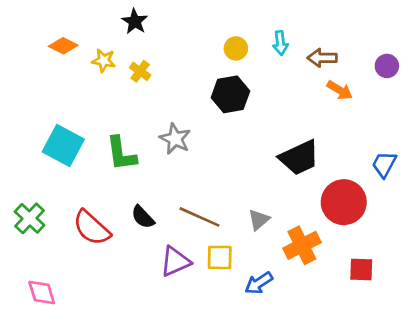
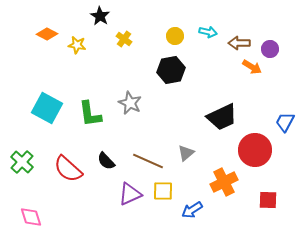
cyan arrow: (280, 43) -> (208, 32), turned -72
purple circle: (387, 66) -> (270, 49), moved
yellow cross: (140, 71) -> (124, 39), moved
gray triangle: (259, 220) -> (186, 153), moved

